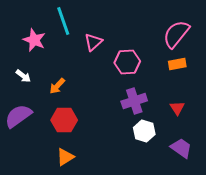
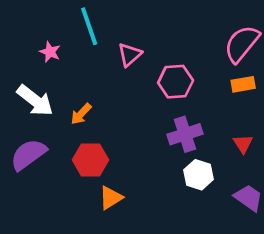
pink star: (34, 40) -> (50, 52), size x0.7
white arrow: (23, 76) -> (35, 100), size x1.8
orange triangle: (65, 157) -> (111, 198), moved

